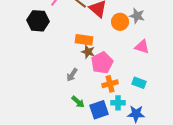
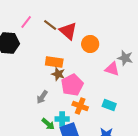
gray star: (137, 16) -> (125, 58), moved
orange cross: (110, 84) -> (80, 106), turned 35
cyan cross: (118, 103) -> (62, 119), moved

